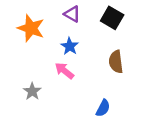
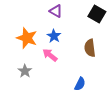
black square: (112, 18) -> (97, 14), moved
orange star: (31, 28) -> (27, 38), moved

